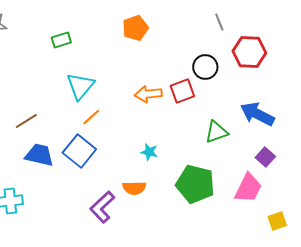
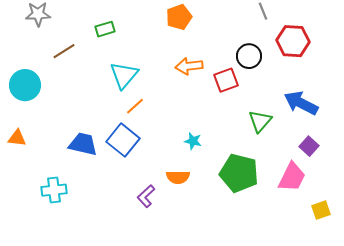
orange arrow: (148, 94) -> (189, 66), moved
brown line: (26, 121) -> (64, 51), moved
green triangle: (216, 132) -> (260, 121), turned -30
purple L-shape: (102, 207) -> (146, 196), size x0.7

